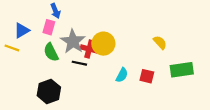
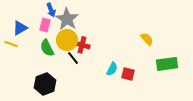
gray star: (73, 41) -> (67, 19), moved
yellow circle: (103, 44) -> (67, 40), moved
black line: (79, 63) -> (73, 58), turned 40
red square: (147, 76) -> (128, 74), moved

